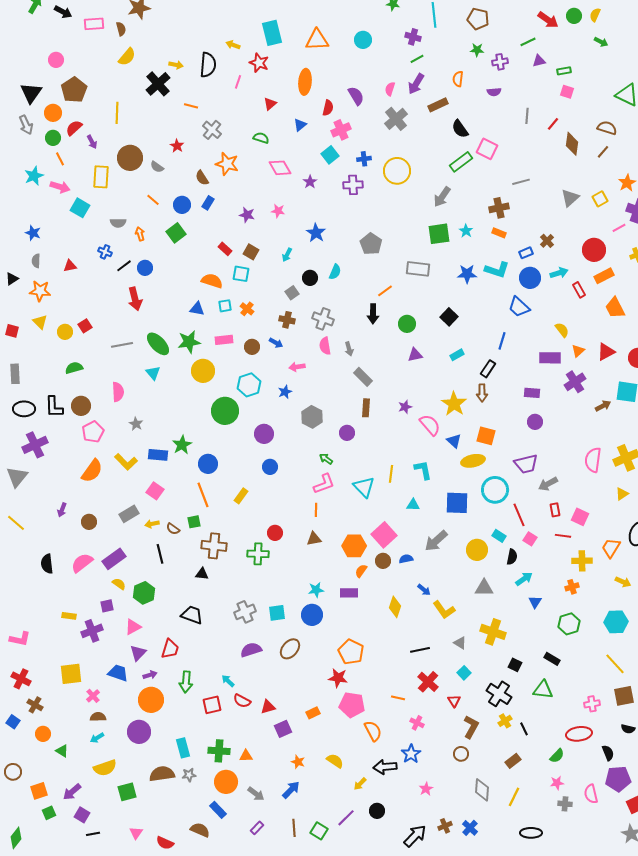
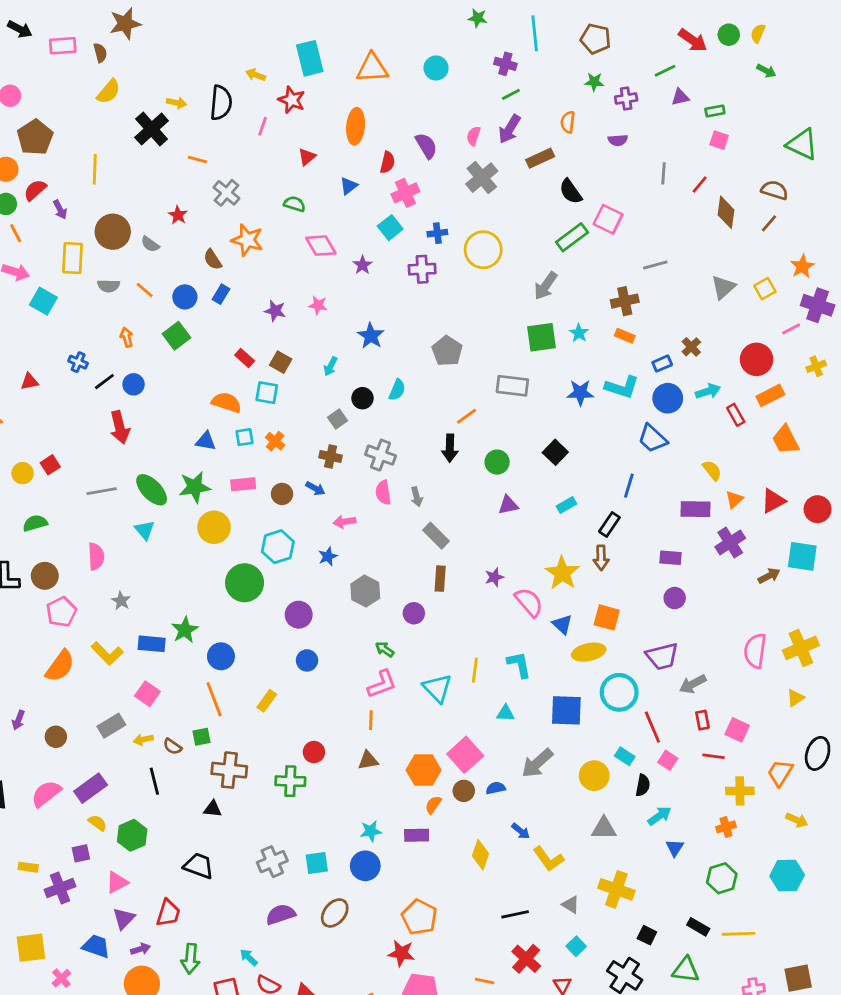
gray semicircle: (118, 223) -> (109, 286), moved
yellow line: (615, 664) -> (738, 934), moved, turned -50

